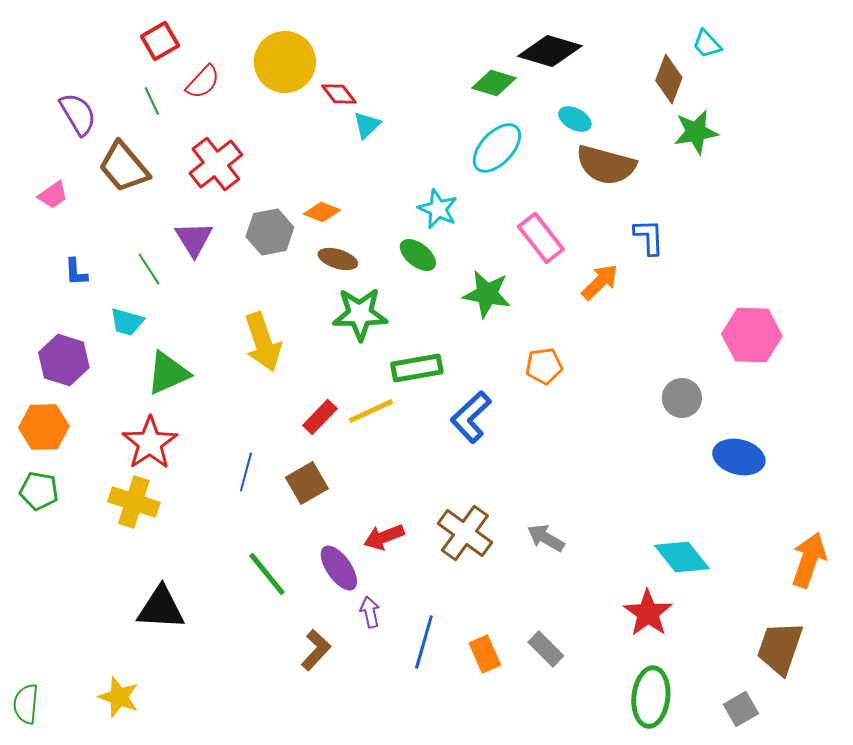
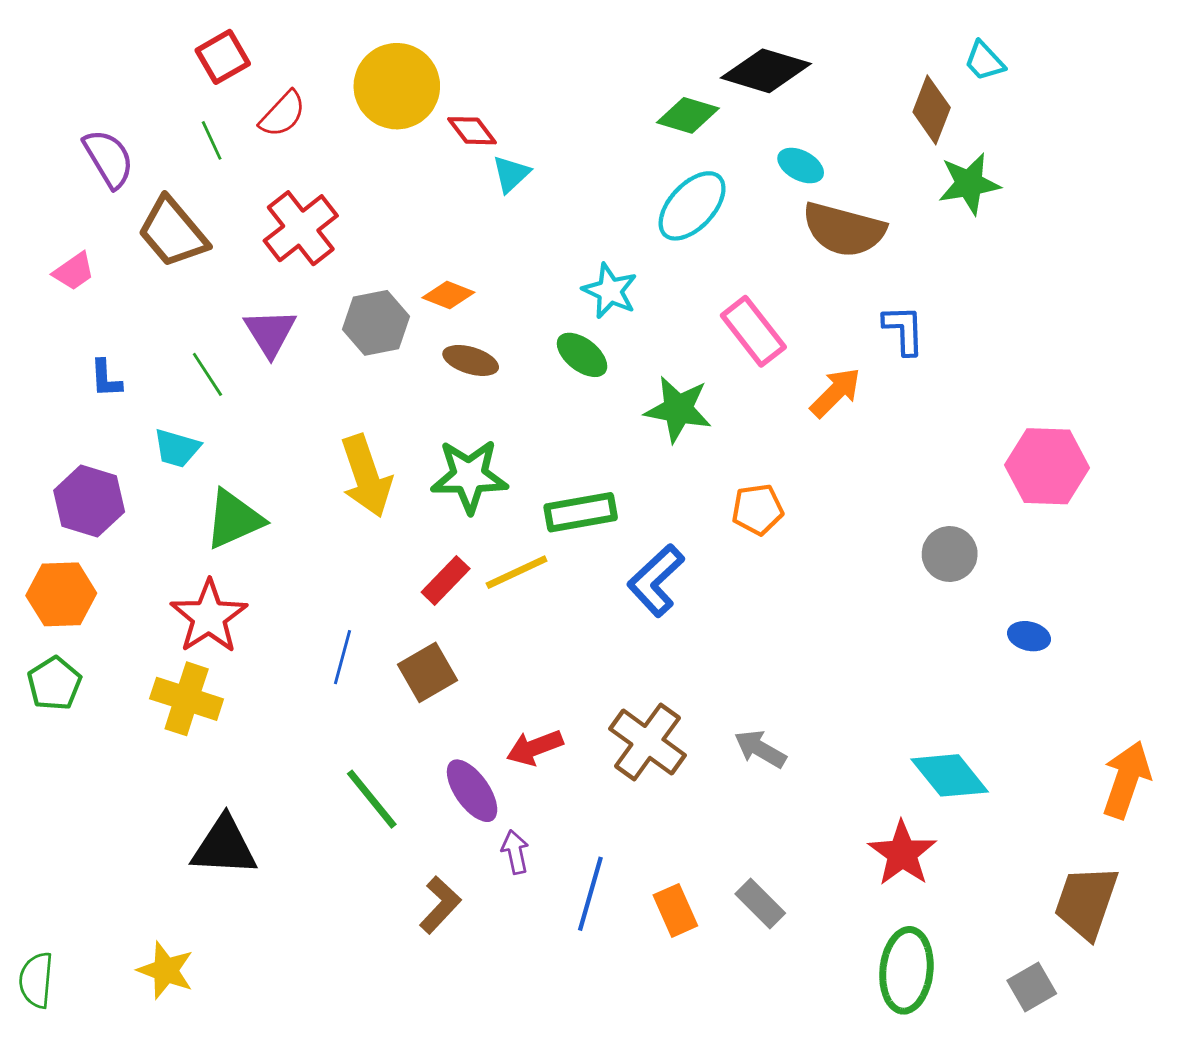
green star: (360, 314) -> (469, 476), moved
blue ellipse: (739, 457) -> (1029, 636), size x0.6
green pentagon: (39, 491) -> (54, 683), turned 30

